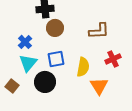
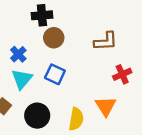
blue square: (56, 59) -> (55, 74), turned 36
yellow semicircle: (83, 67) -> (76, 119), moved
black circle: (45, 82) -> (37, 116), moved

